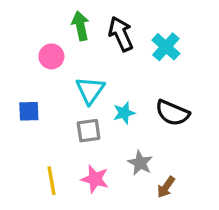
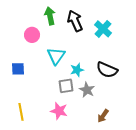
gray square: (89, 131) -> (66, 86), moved
gray star: (140, 163) -> (87, 90), moved
yellow line: (51, 181) -> (21, 112), moved

